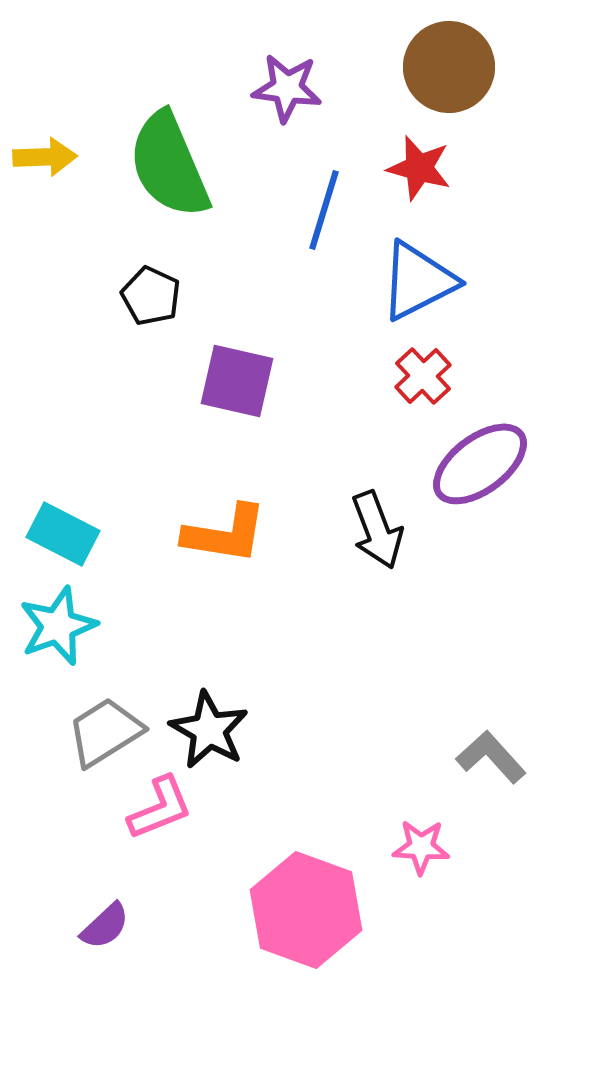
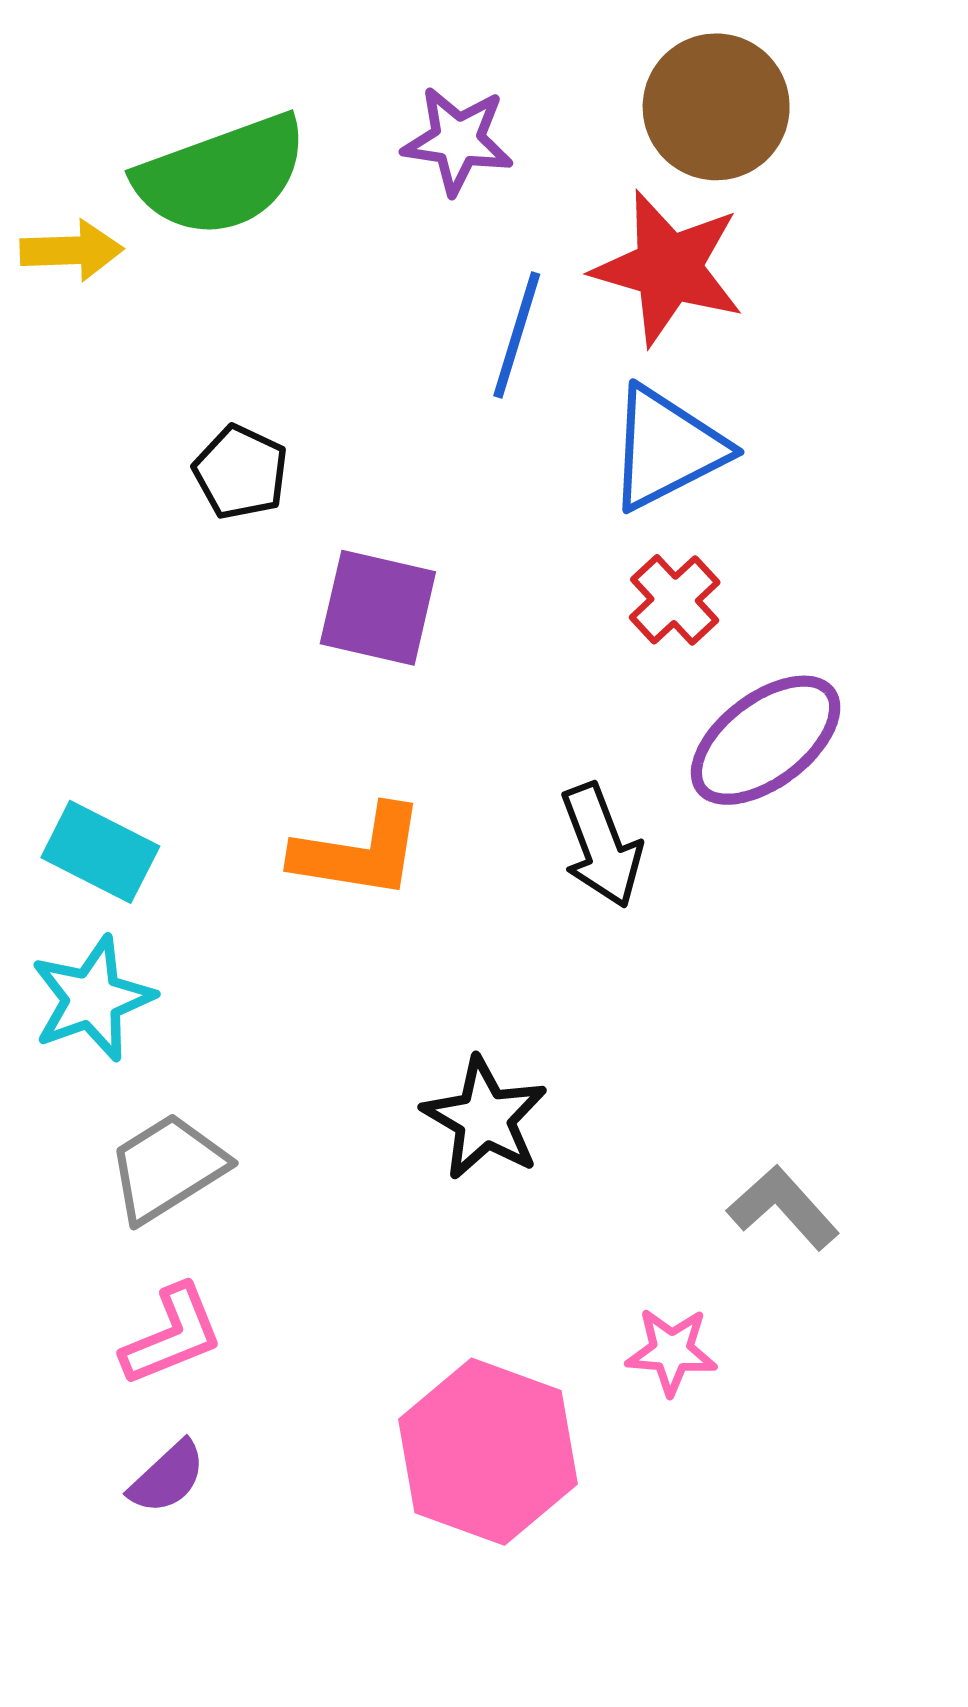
green semicircle: (169, 165) -> (222, 175), moved, turned -87
red star: (419, 168) -> (668, 268), size x1.5
black star: (209, 730) -> (485, 1118), moved
pink L-shape: (160, 808) -> (172, 1335), moved

